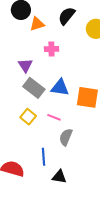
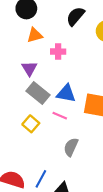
orange triangle: (37, 24) -> (35, 35), moved
pink line: (54, 117) -> (60, 116), moved
blue line: (44, 157) -> (41, 179), moved, turned 30

